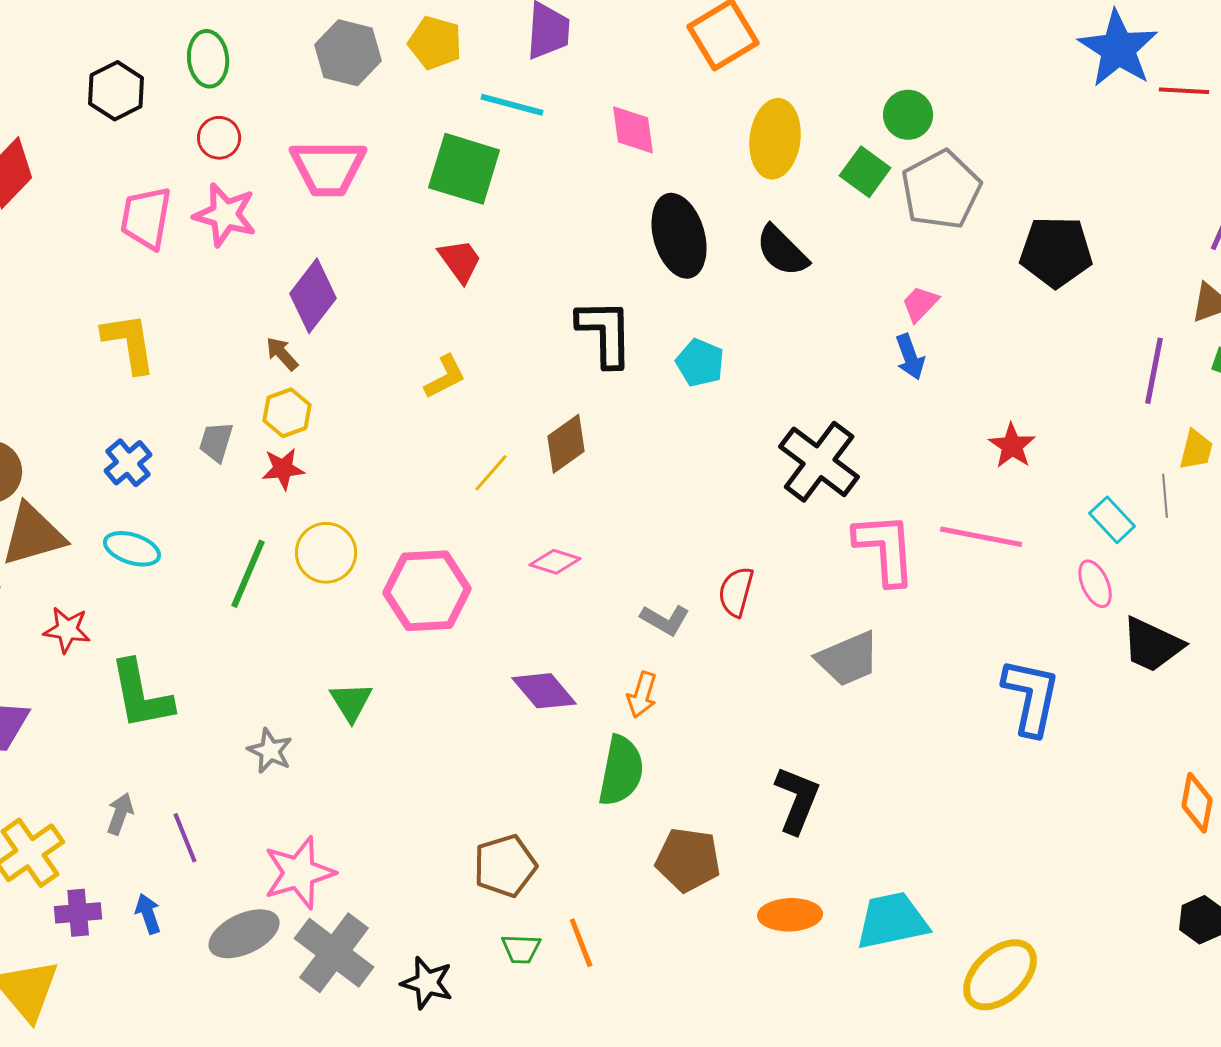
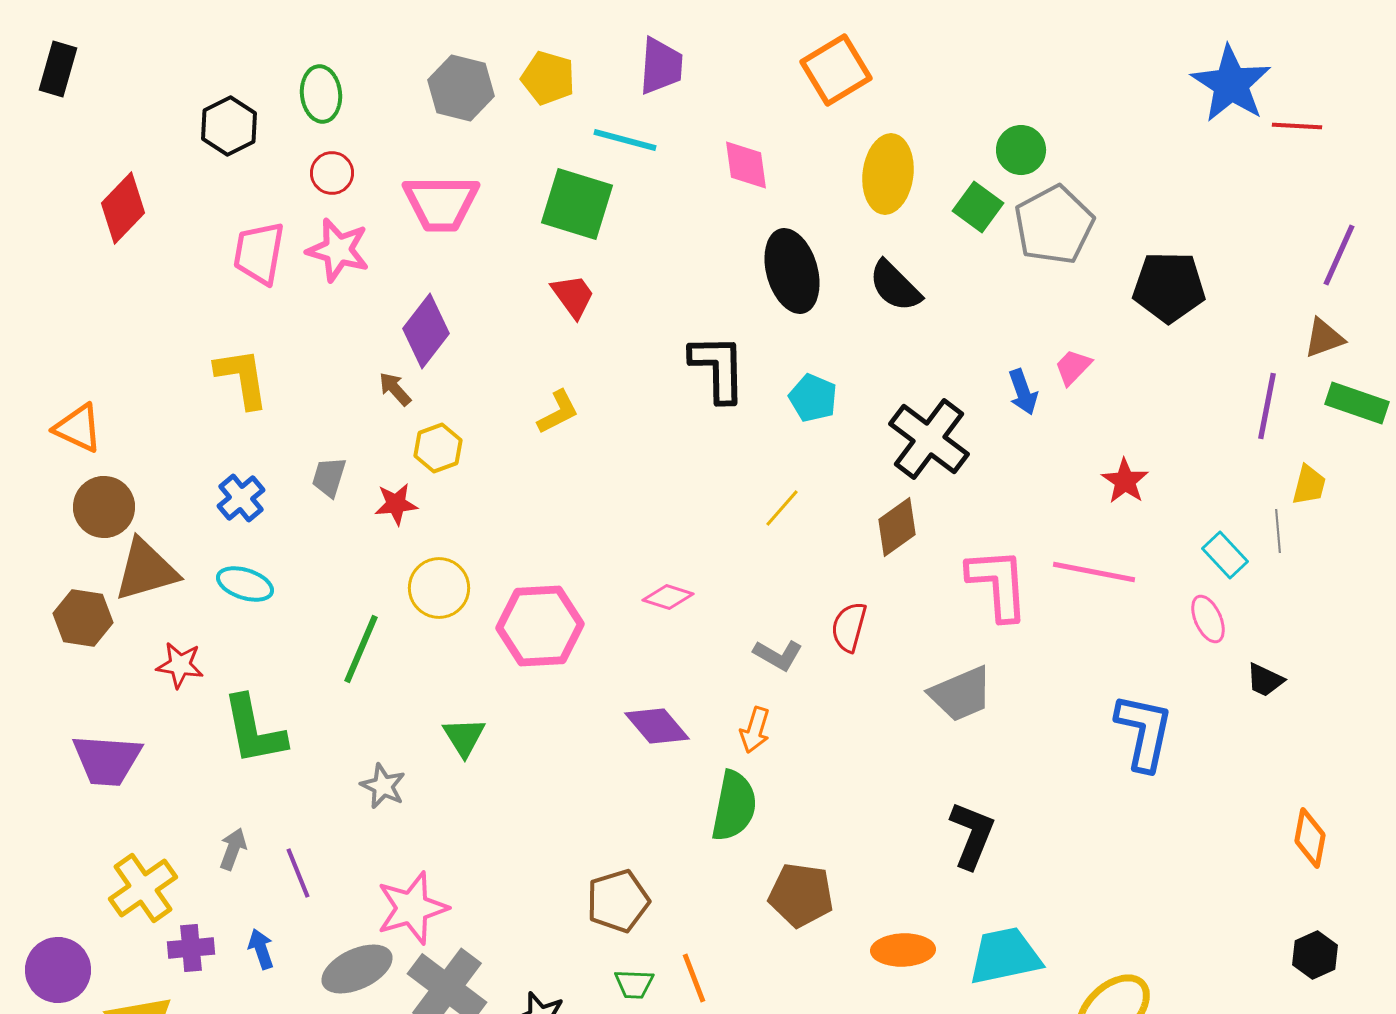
pink trapezoid: (920, 304) -> (1073, 367), moved
yellow hexagon: (287, 413) -> (438, 448), moved
brown diamond: (566, 444) -> (897, 527), moved
black cross: (819, 462) -> (929, 439), moved
yellow line: (491, 473) -> (782, 508), moved
green line: (248, 574) -> (361, 649), moved
black trapezoid: (1152, 645) -> (1265, 680), size x0.6
black L-shape: (797, 800) -> (972, 835), moved

